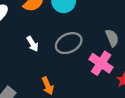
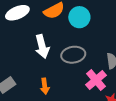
white arrow: (33, 44) -> (42, 46), size x1.6

